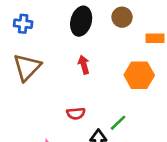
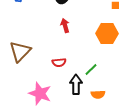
brown triangle: (27, 67) -> (20, 51), moved

